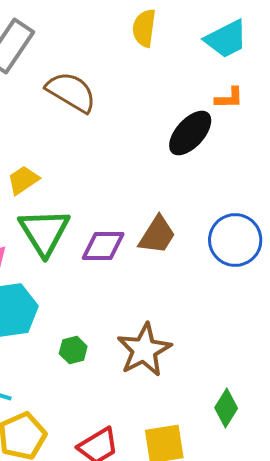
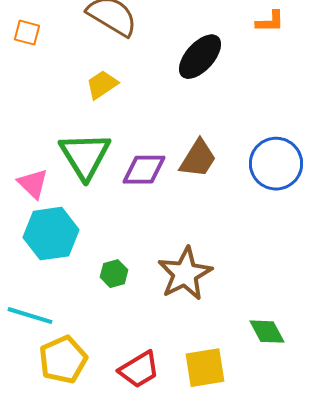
black ellipse: (190, 133) -> (200, 57), moved
yellow trapezoid: (23, 180) -> (102, 85), moved
green diamond: (226, 408) -> (267, 332), turned -60

